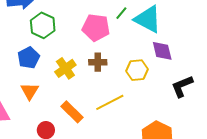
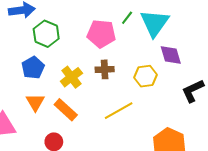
cyan triangle: (148, 19) -> (155, 23), turned 40
orange rectangle: (72, 112) -> (66, 110), moved

